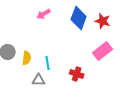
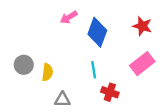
blue diamond: (79, 18) -> (97, 32), moved
cyan line: (48, 63) -> (94, 70), moved

